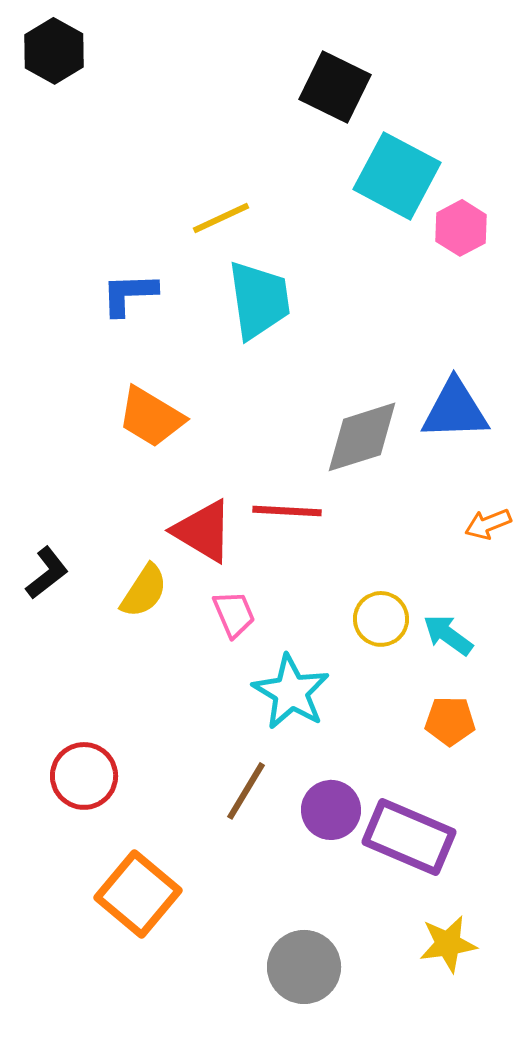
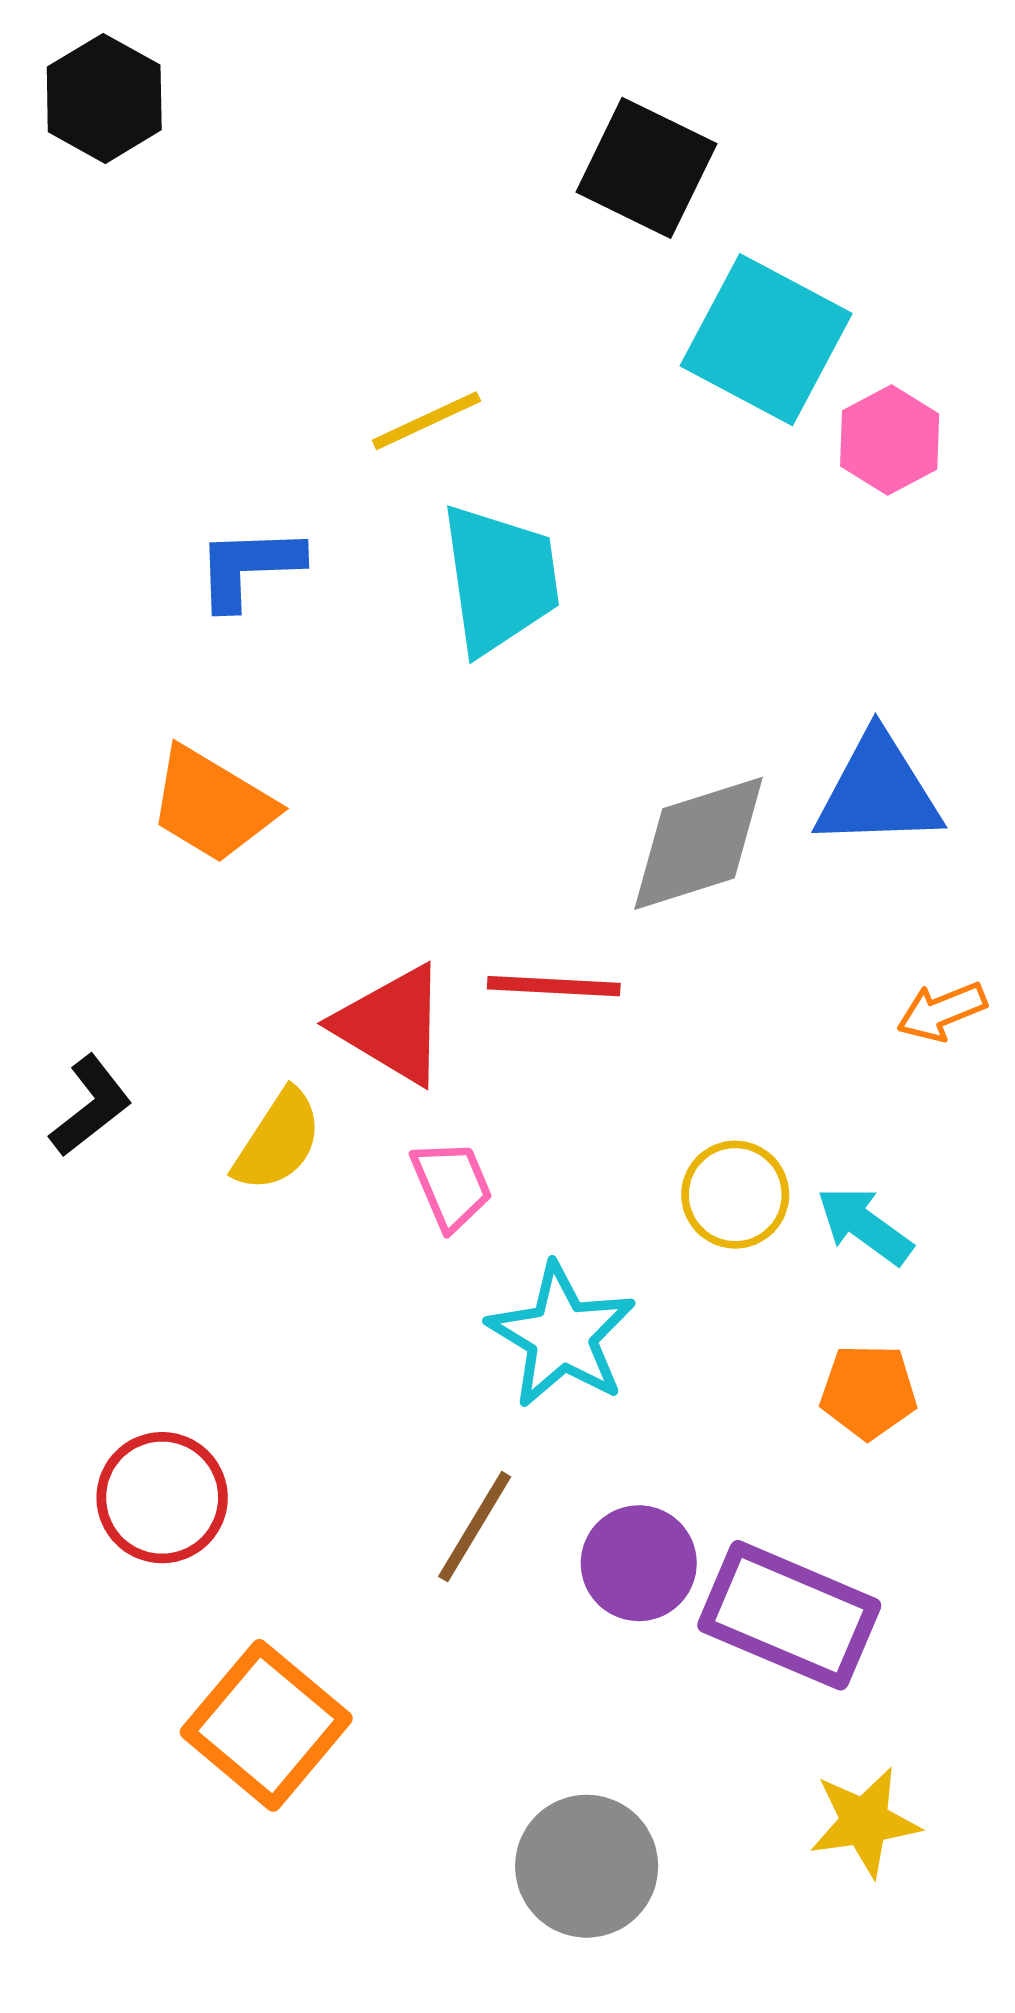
orange trapezoid: (151, 417) -> (212, 805), moved

